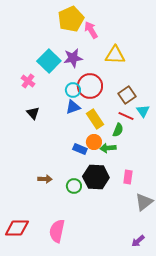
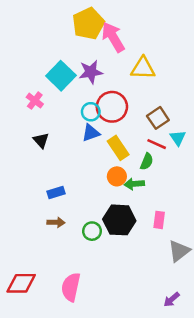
pink arrow: (91, 30) -> (113, 37), size x1.4
blue rectangle: (80, 149) -> (56, 193), moved, turned -40

